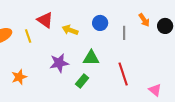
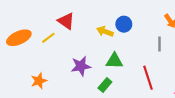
yellow arrow: (70, 30) -> (105, 31), moved
gray line: (124, 33) -> (160, 44), moved
yellow line: (28, 36) -> (48, 38), turned 72

